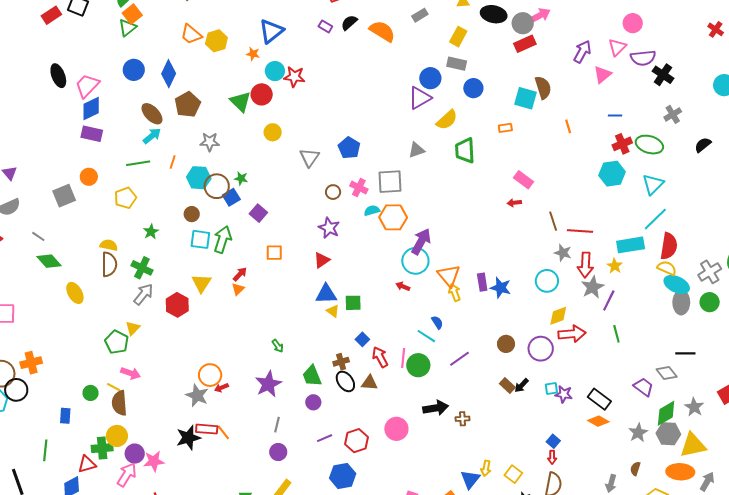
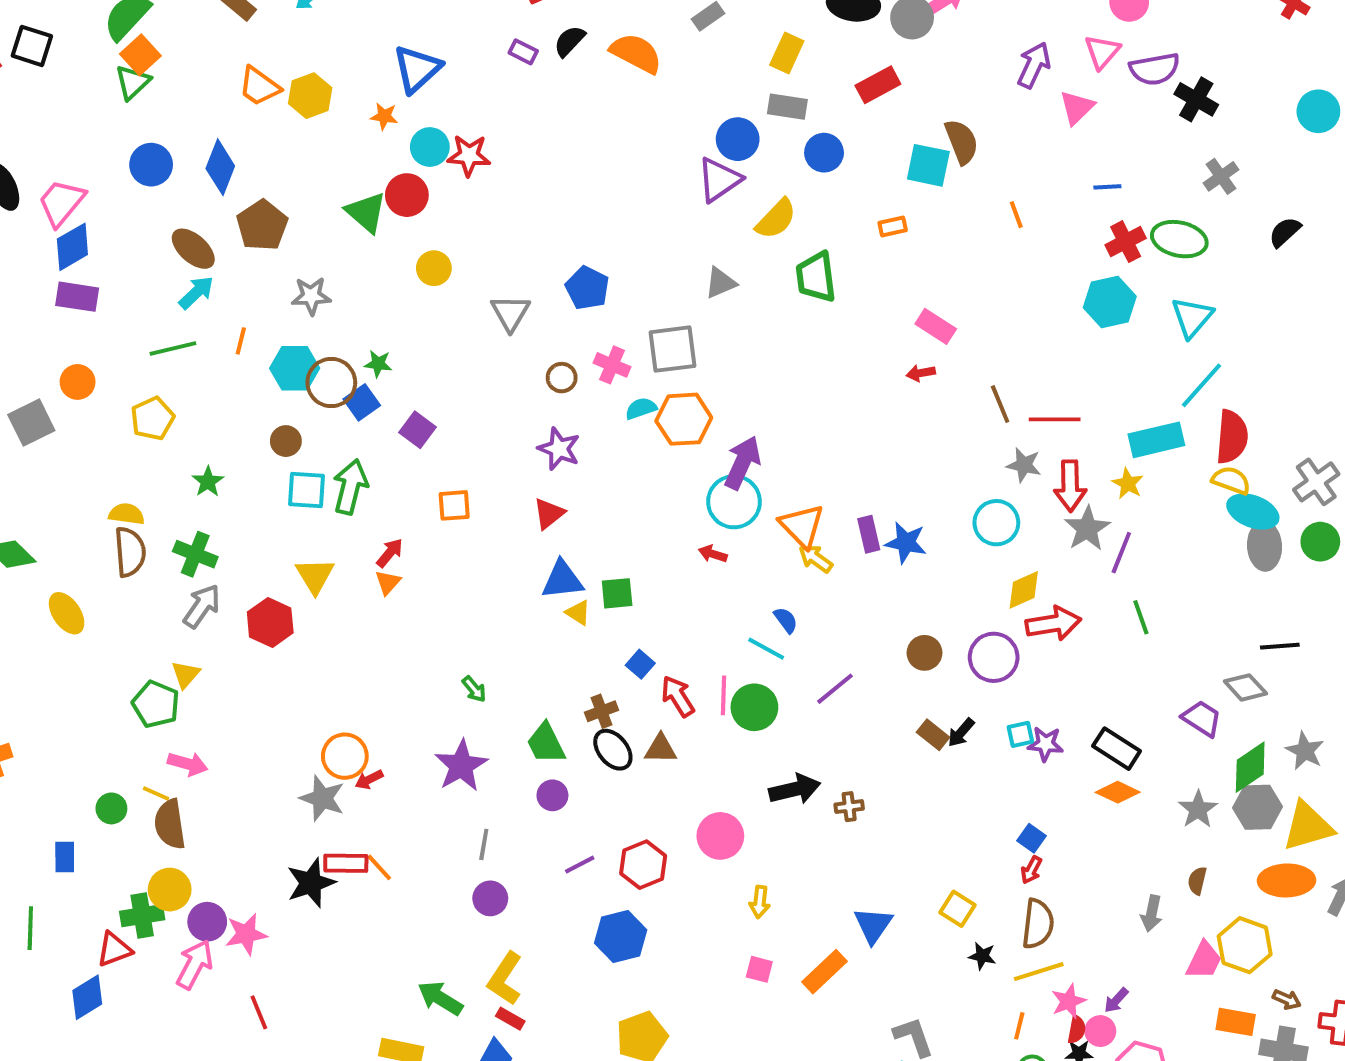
red rectangle: (525, 44) -> (878, 85), moved
yellow arrow: (455, 292) -> (816, 559), turned -30
red arrow: (552, 457) -> (1031, 870), turned 32
yellow arrow: (486, 468) -> (760, 902), moved

